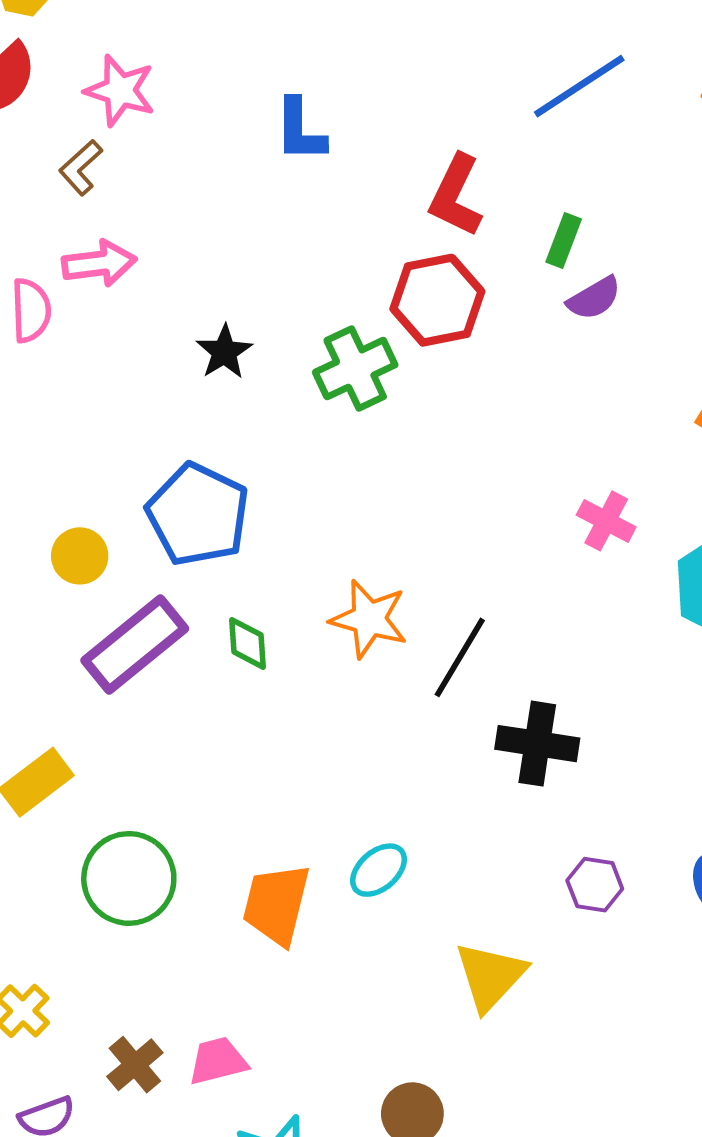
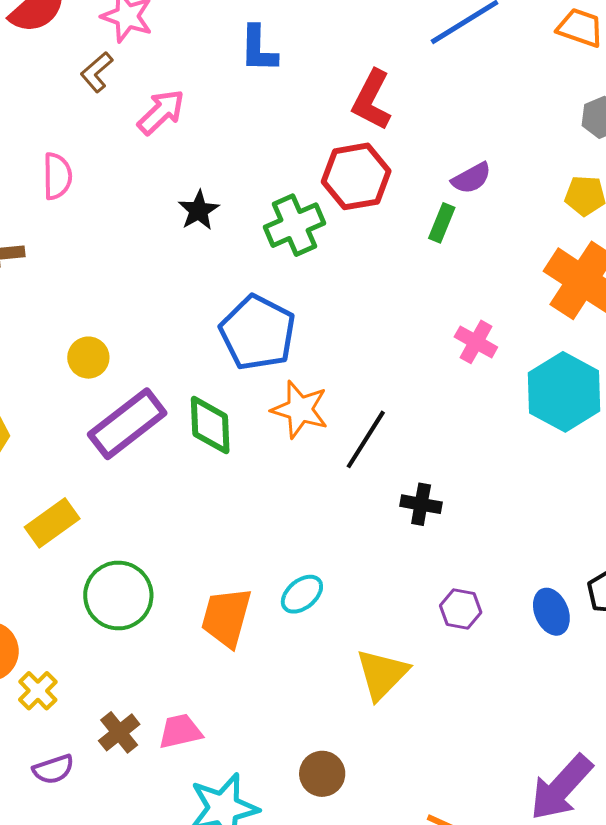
green rectangle: (564, 241) -> (442, 223), moved
pink arrow: (99, 263) -> (161, 112), moved, turned -38
blue pentagon: (198, 514) -> (258, 333), moved
green diamond: (248, 643) -> (210, 425), size x1.5
black cross: (537, 744) -> (421, 504), size x0.7

